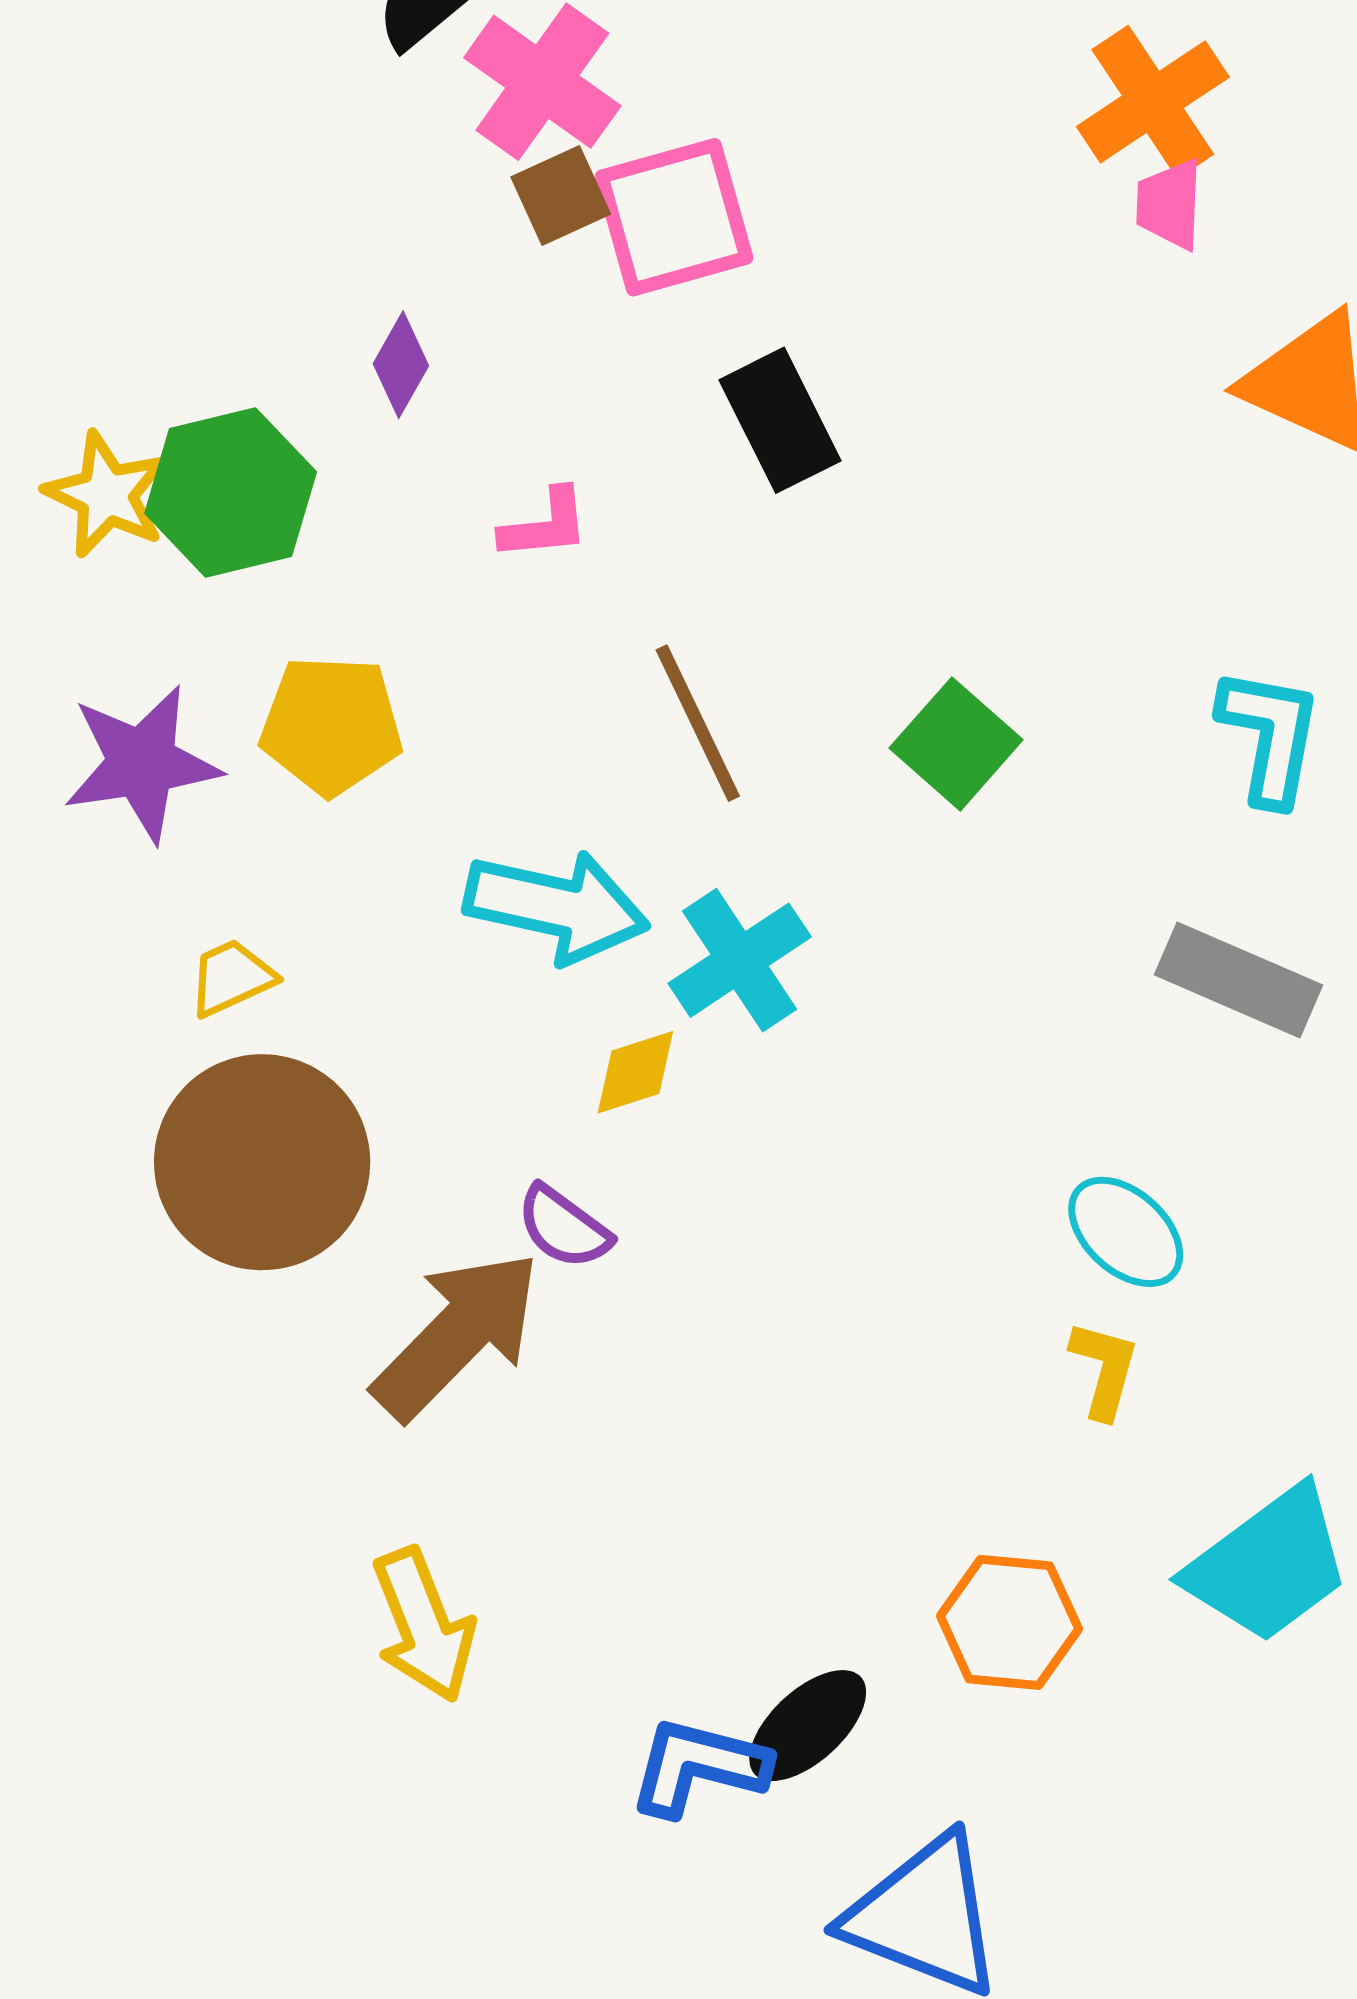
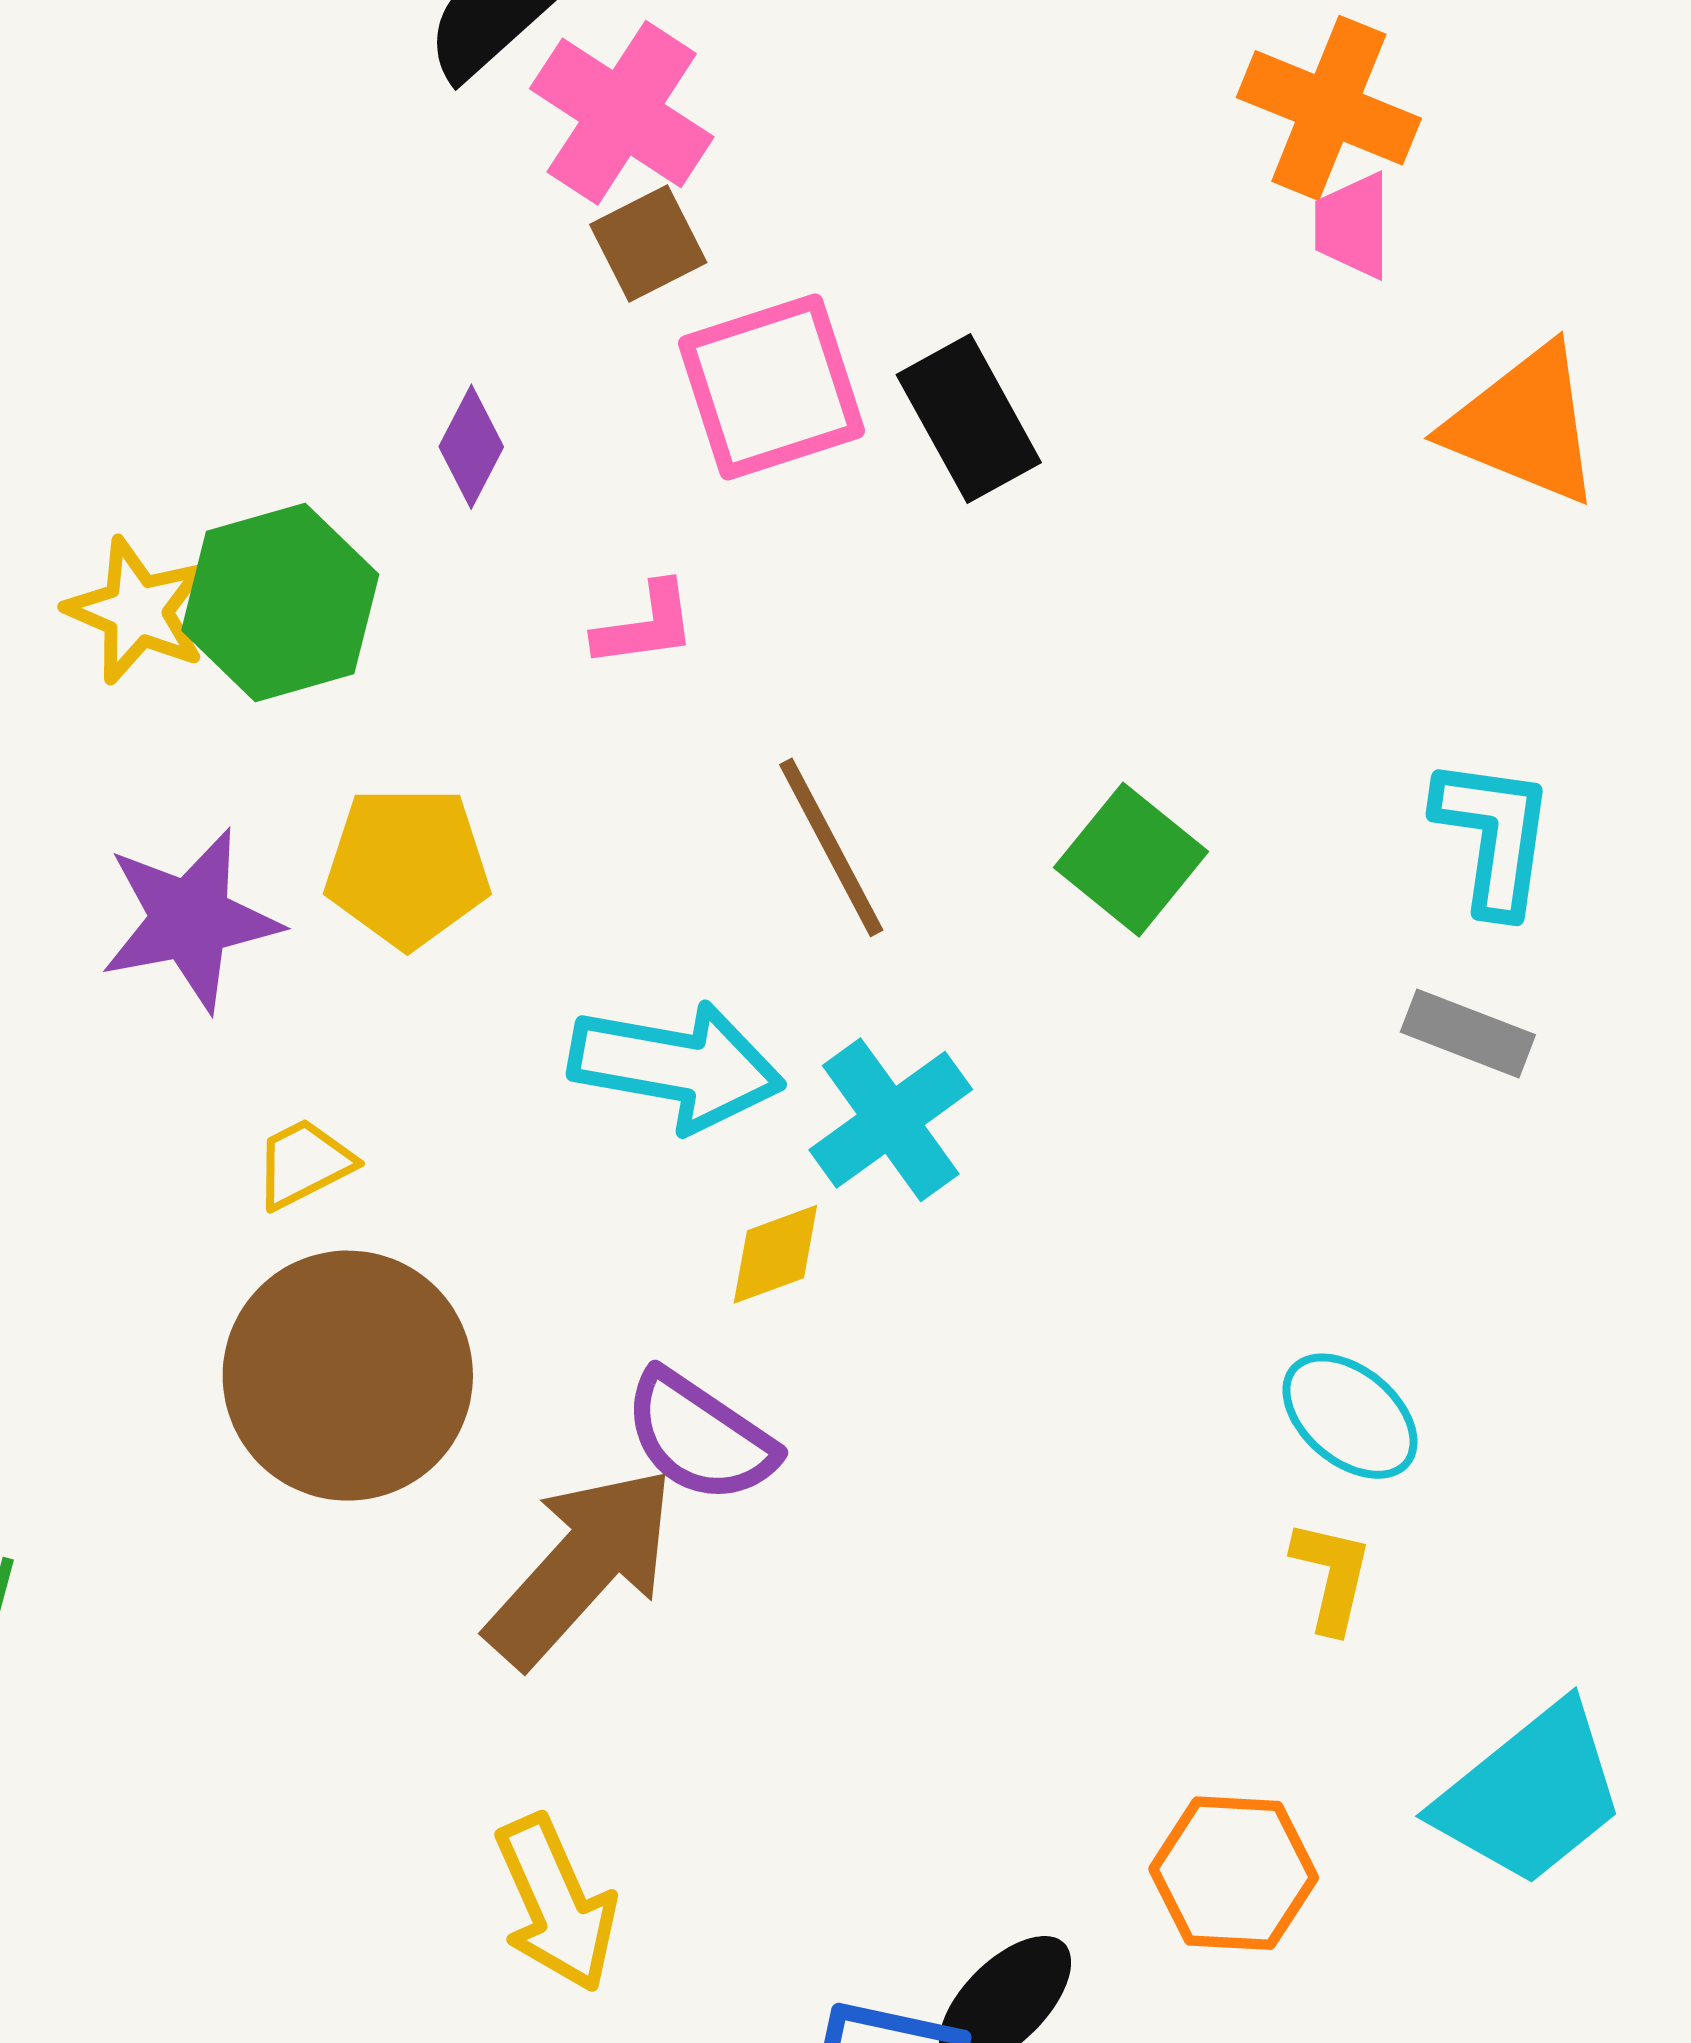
orange cross: (1153, 102) -> (1329, 108), turned -32
pink square: (674, 217) -> (771, 387), moved
black rectangle: (780, 420) -> (969, 419), moved
gray rectangle: (1238, 980) -> (1468, 1033), moved, size x0.7
purple semicircle: (564, 1227) -> (700, 1437), size x1.4

